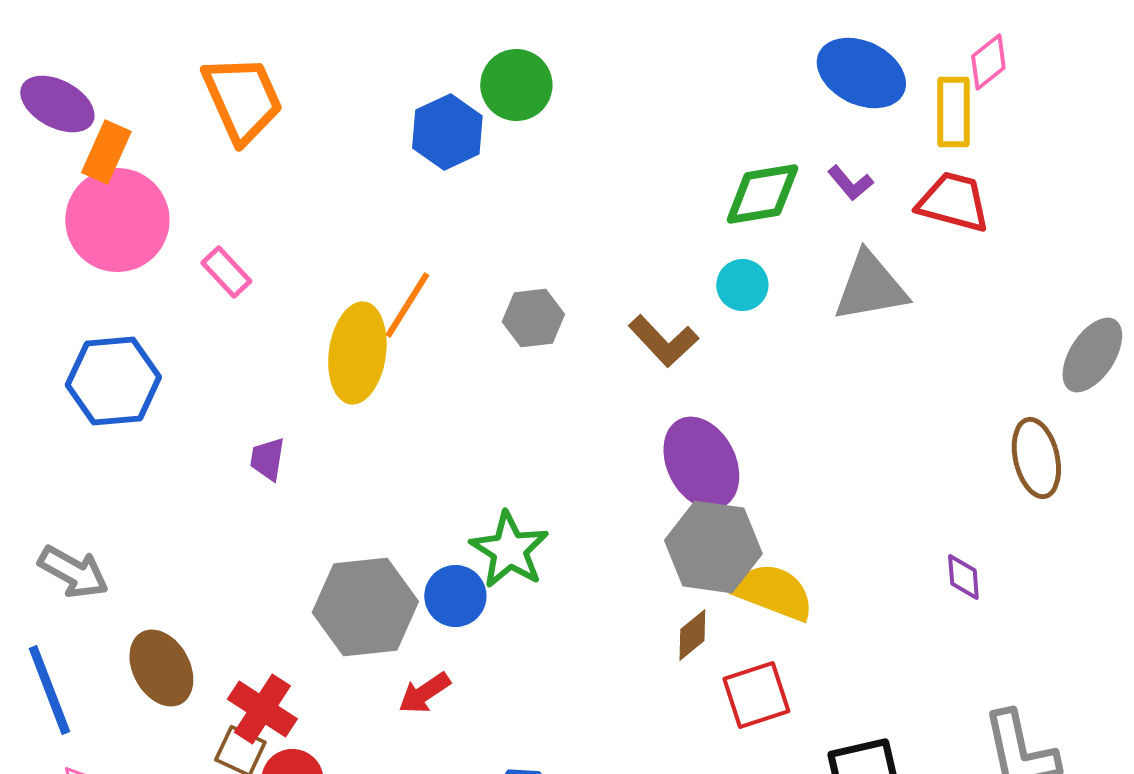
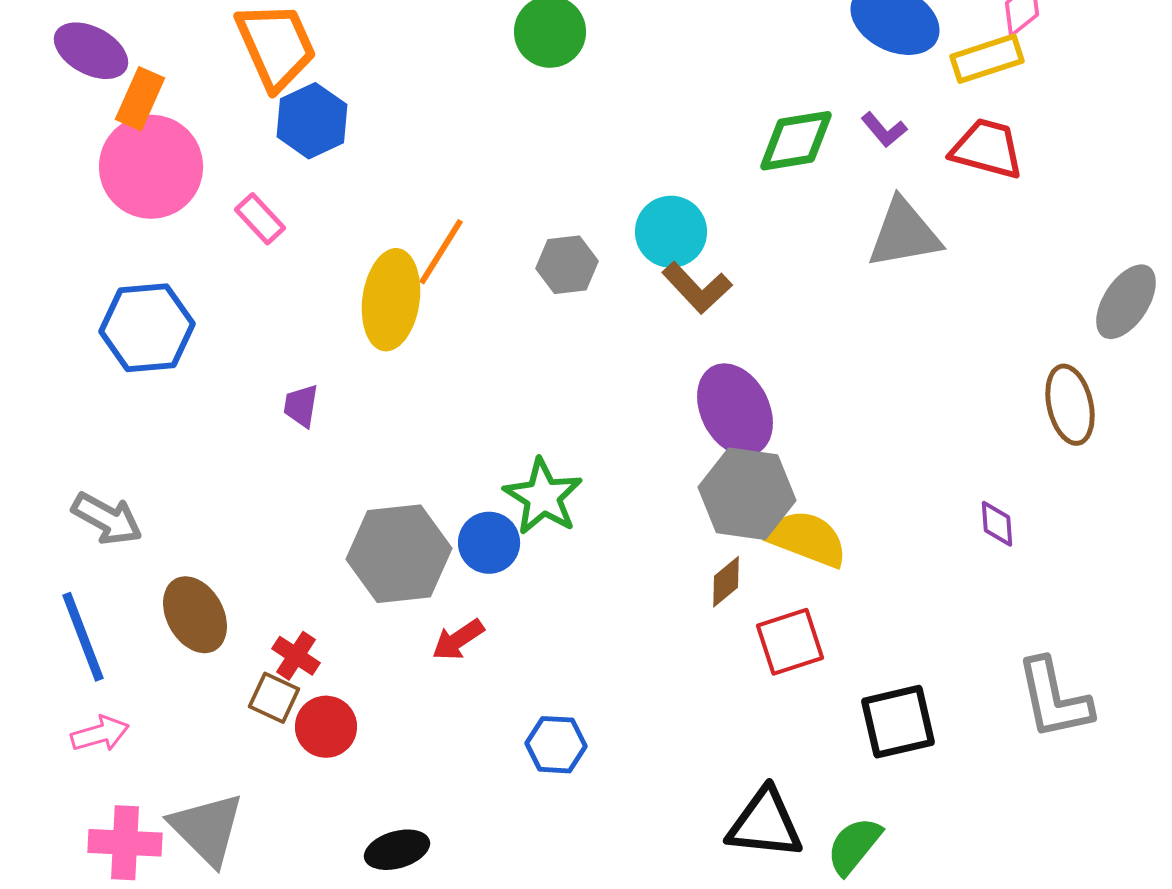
yellow rectangle: (953, 112) -> (987, 59), turned 72
blue hexagon: (447, 132) -> (312, 121), moved
cyan circle: (742, 285) -> (671, 232), moved, size x1.4
red cross: (262, 709) -> (296, 656), size x0.7

